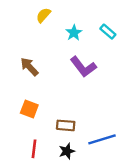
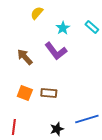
purple L-shape: (83, 67) -> (56, 51), moved
brown rectangle: (66, 125) -> (49, 93), moved
red line: (34, 149) -> (14, 127), moved

